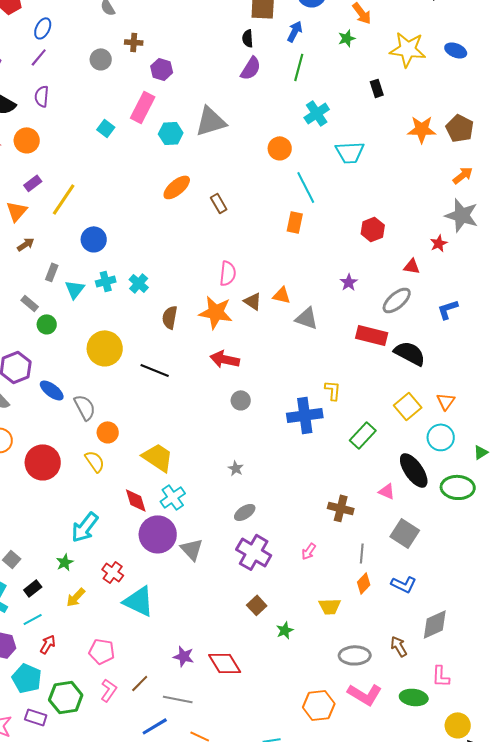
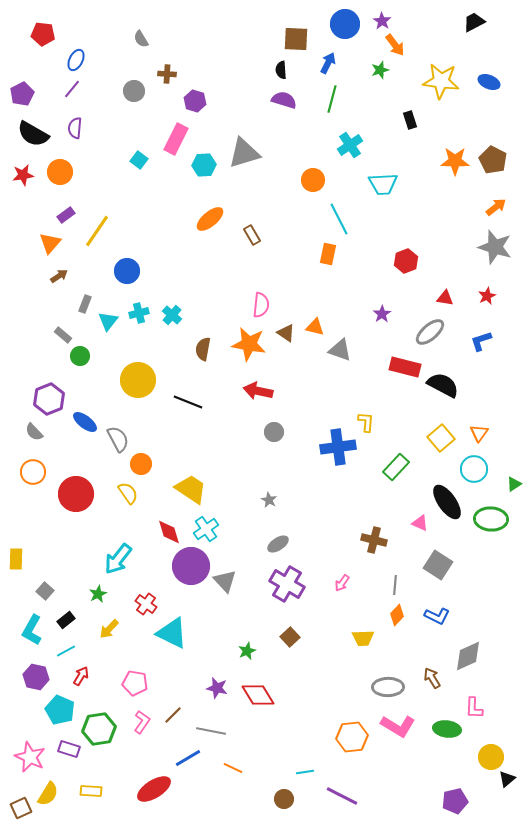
purple semicircle: (251, 68) -> (284, 100), turned -105
red star: (439, 243) -> (487, 296), moved
green star: (285, 630) -> (247, 651), moved

